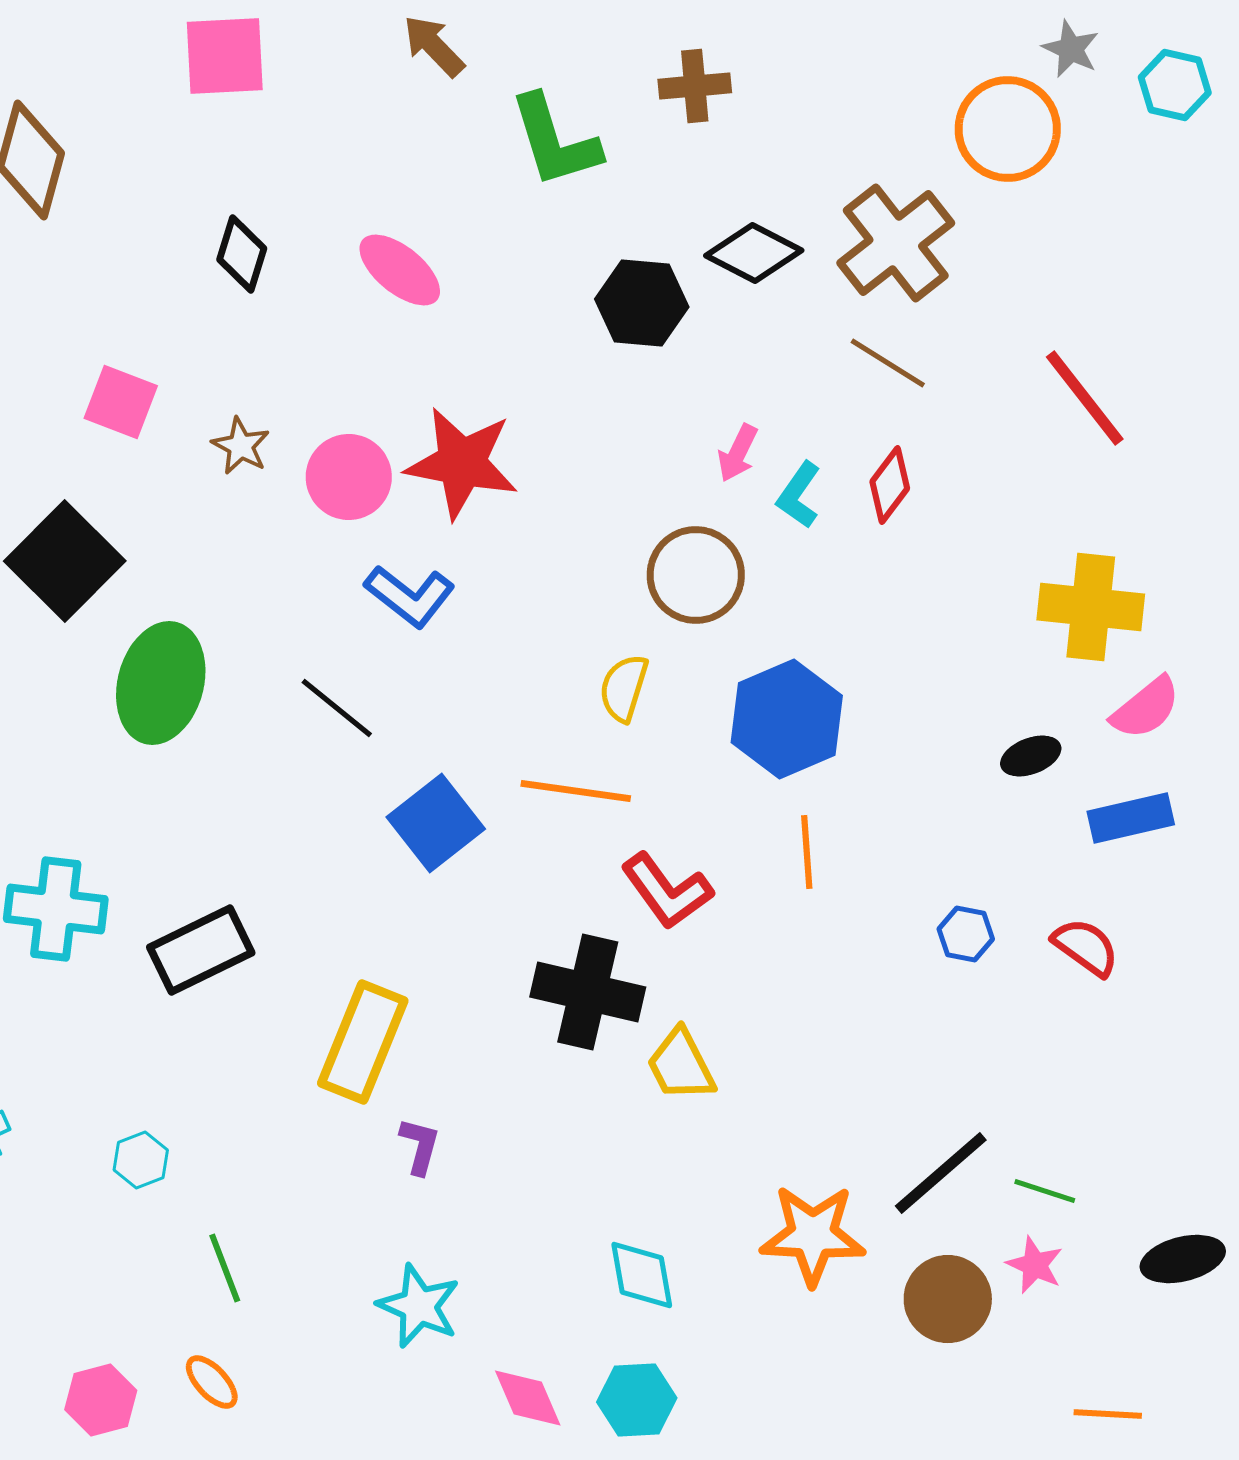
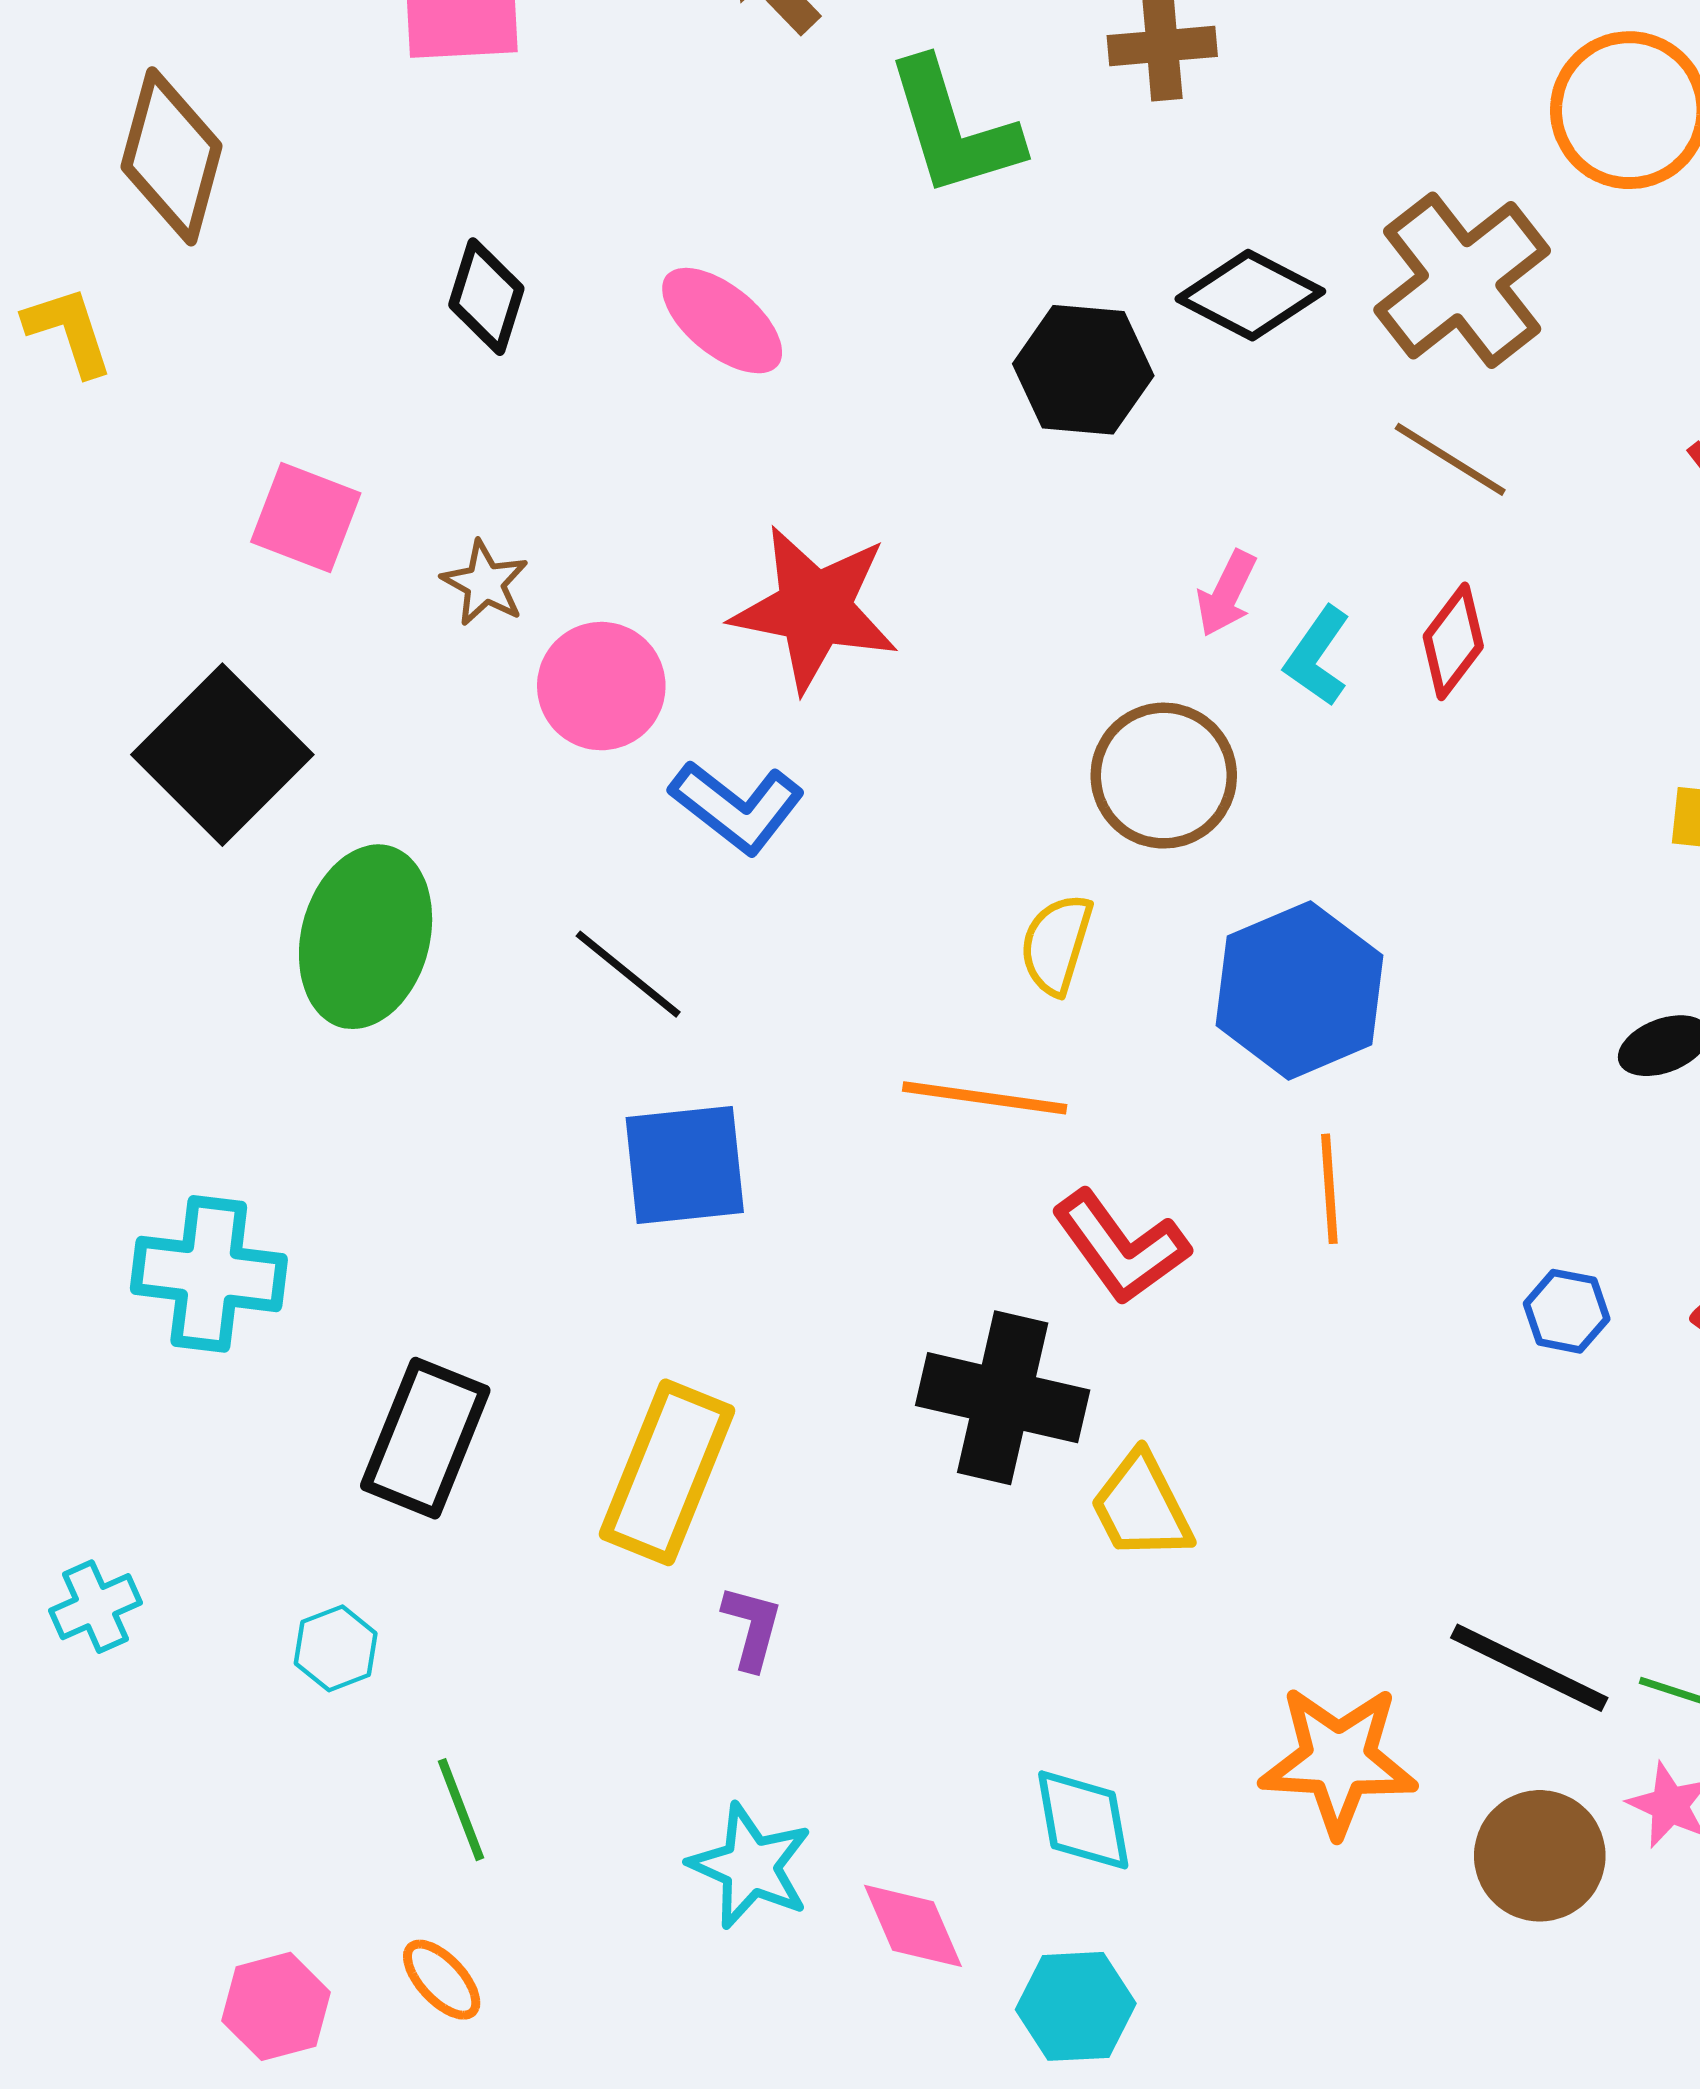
pink circle: (349, 477) -> (601, 686), moved
blue square: (436, 823) -> (685, 1165), moved, turned 32
black rectangle: (201, 950) -> (425, 1438), moved, turned -42
black line: (941, 1173) -> (1529, 1668), turned 67
pink diamond: (528, 1398) -> (913, 1926), moved

